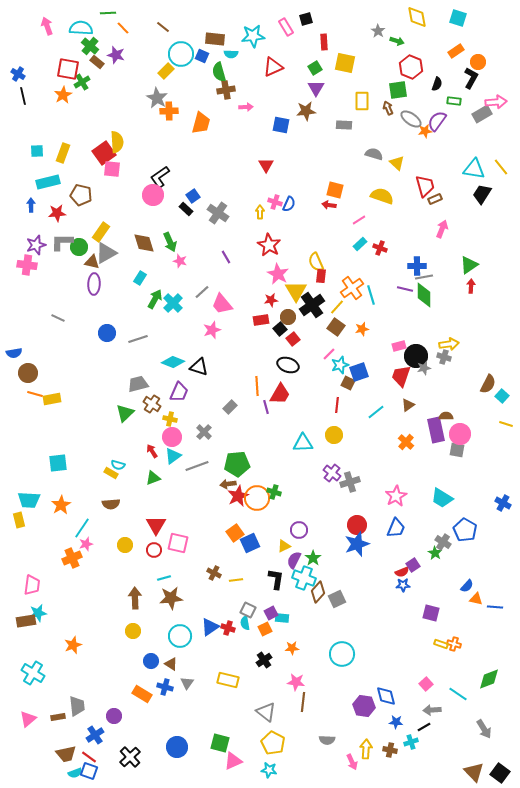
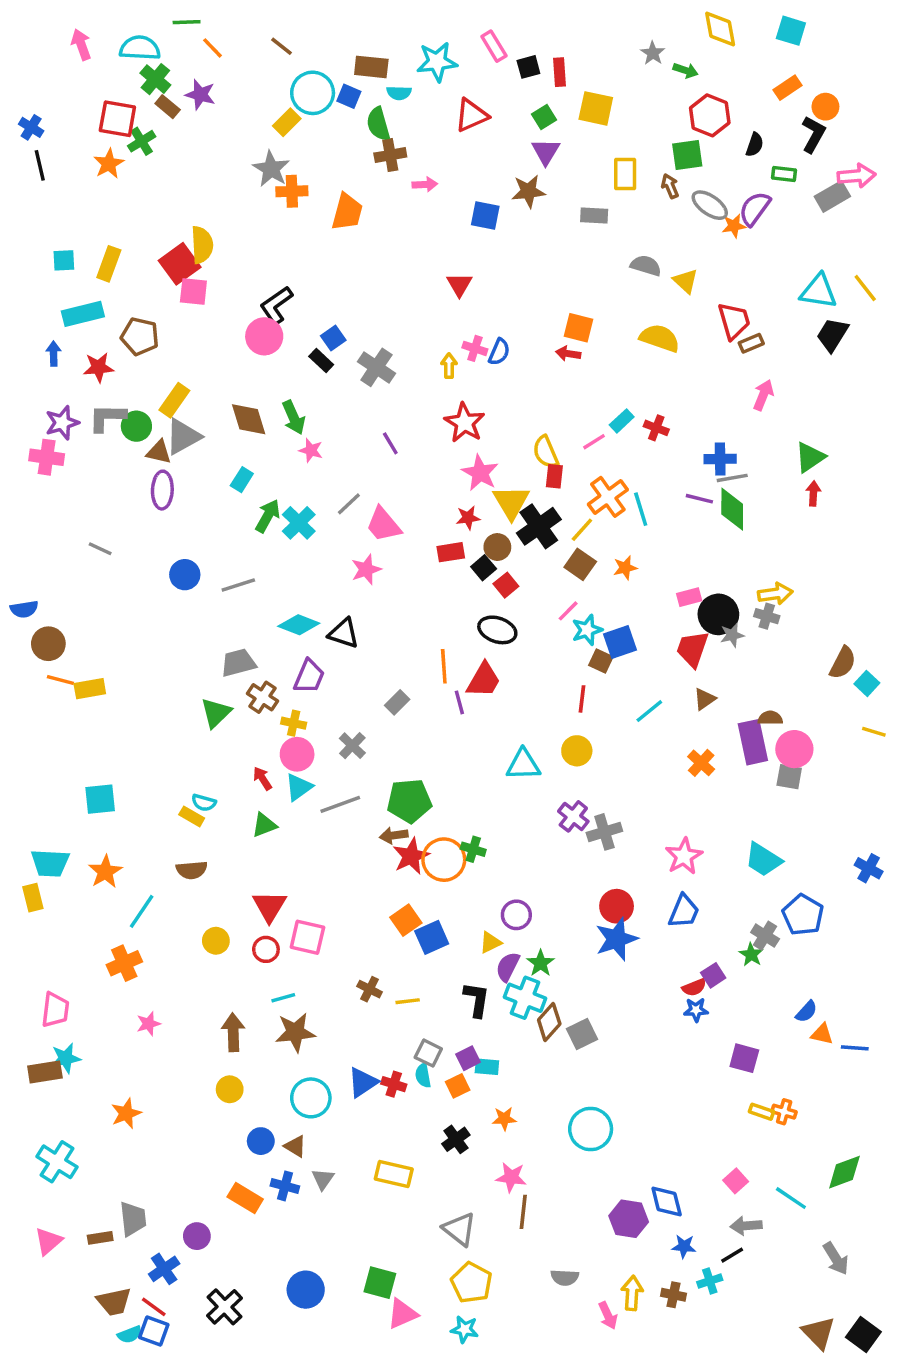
black square: (306, 19) -> (528, 67), moved
pink line: (359, 220) -> (594, 442), moved
pink star: (86, 544) -> (149, 1024), moved

